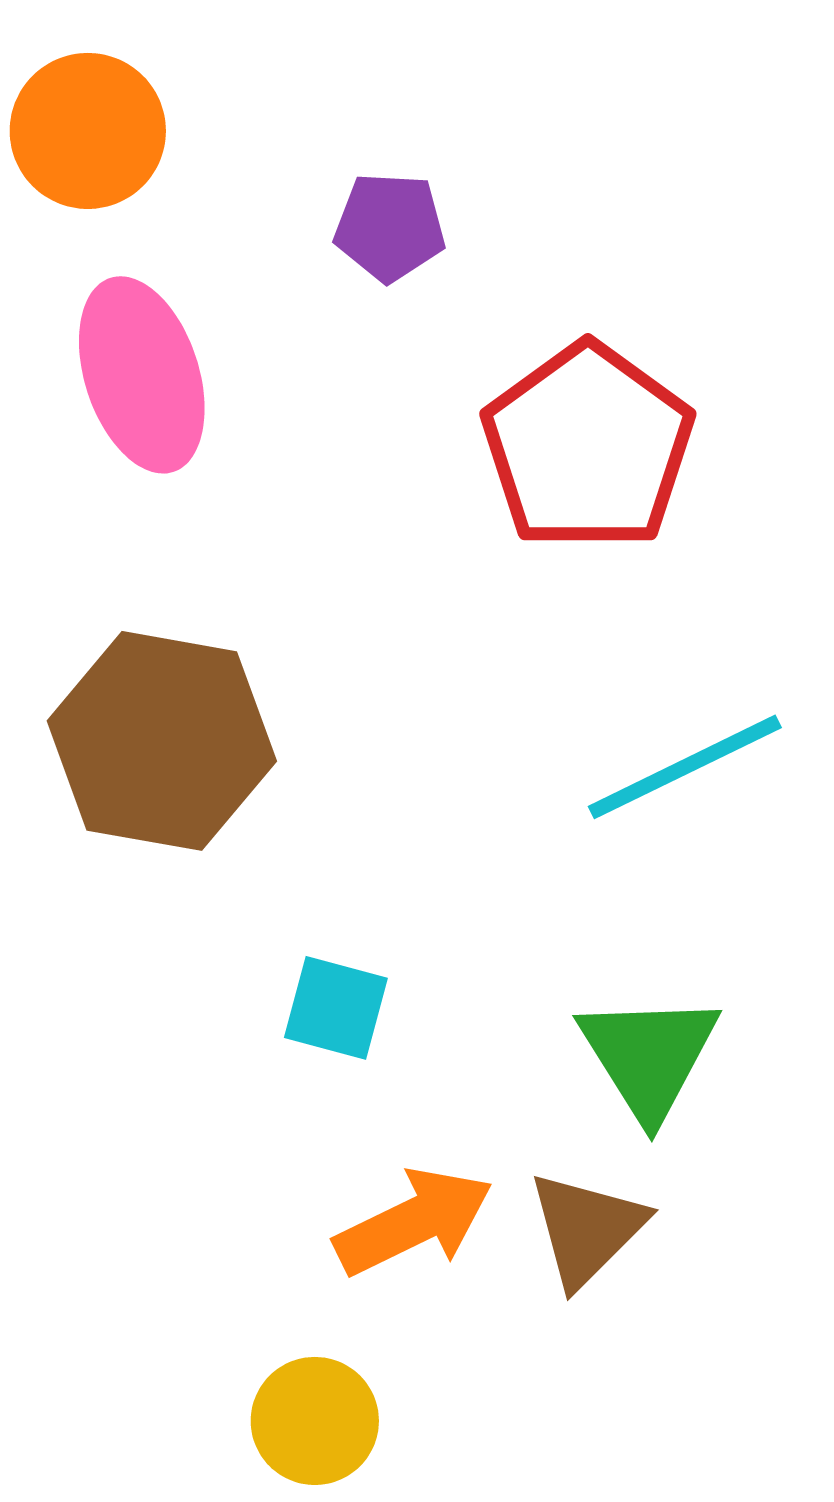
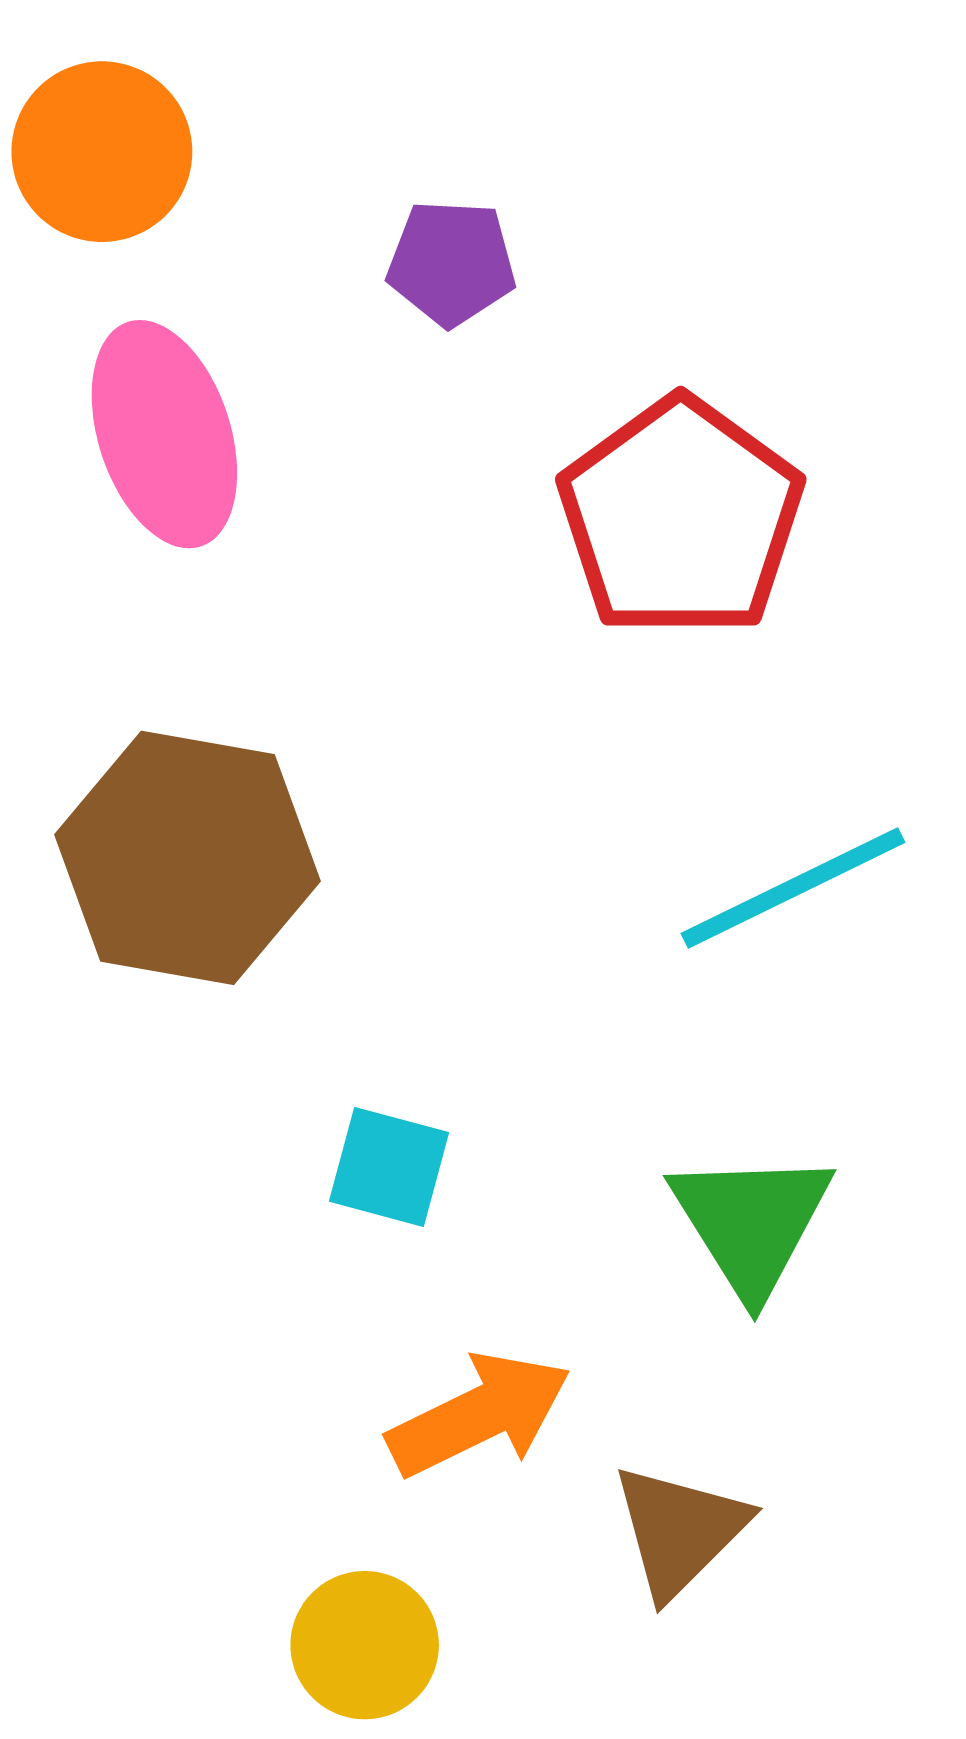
brown triangle: (587, 1229) -> (680, 1530), moved

